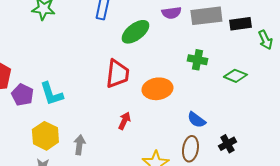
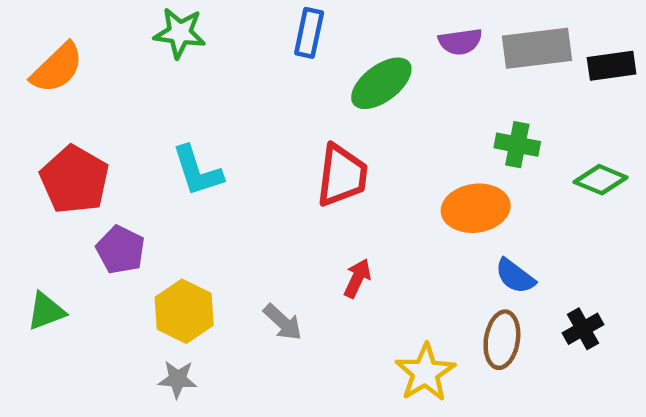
orange ellipse: (157, 89) -> (476, 208), moved
cyan L-shape: (51, 94) -> (197, 171), moved
purple pentagon: (22, 95) -> (121, 250), moved
gray arrow: (79, 145) -> (283, 322), moved, turned 126

